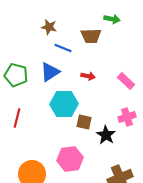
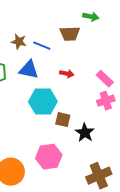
brown star: (49, 27) -> (19, 42), moved
blue triangle: (50, 72) -> (29, 70), turned 45
pink cross: (127, 117) -> (106, 101), moved

